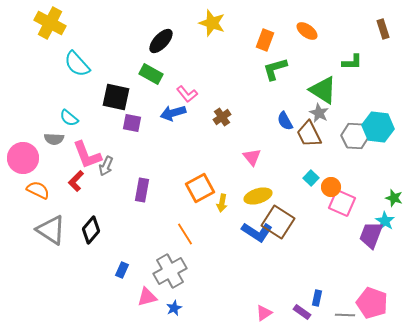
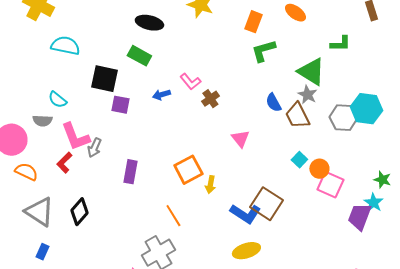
black ellipse: (161, 41) -> (149, 23), turned 60
cyan semicircle: (77, 64) -> (65, 46), turned 144
pink L-shape: (187, 94) -> (190, 82), moved
blue arrow: (173, 113) -> (161, 95), size x0.7
yellow ellipse: (258, 196) -> (246, 251), moved
blue rectangle: (122, 270) -> (42, 252), moved

